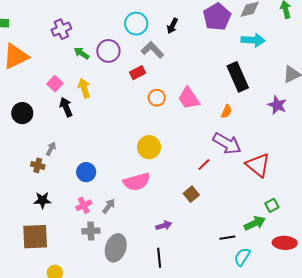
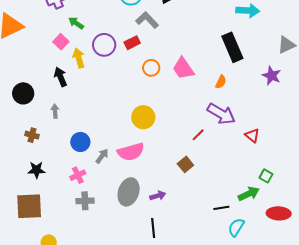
purple circle: (108, 51) -> (104, 45), moved
pink square: (55, 84) -> (61, 42), moved
black circle: (22, 113) -> (23, 93), moved
gray arrow: (51, 149) -> (55, 111), moved, turned -32
red triangle: (258, 165) -> (252, 135), size x0.6
green square: (272, 205) -> (266, 176), turned -32
gray arrow: (109, 206) -> (102, 156), moved
gray ellipse: (116, 248) -> (129, 192), moved

